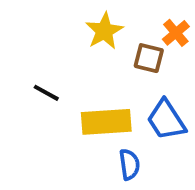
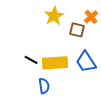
black line: (46, 93) -> (31, 60), moved
blue semicircle: (129, 164) -> (44, 86), moved

